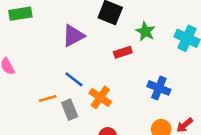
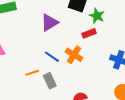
green star: (145, 32) -> (97, 16), moved
orange cross: (100, 97) -> (74, 55), moved

